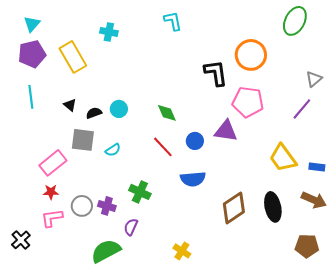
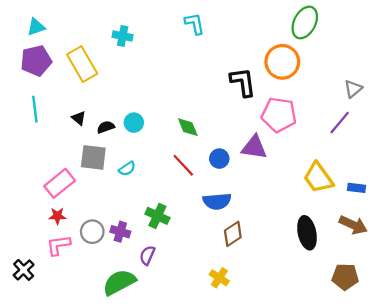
green ellipse: (295, 21) -> (305, 22), moved
cyan triangle: (32, 24) -> (36, 27), turned 30
brown diamond: (234, 208) -> (233, 234), moved, size x0.7
yellow cross: (182, 251) -> (219, 278), moved

